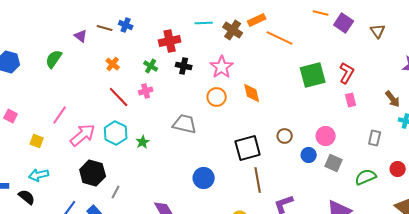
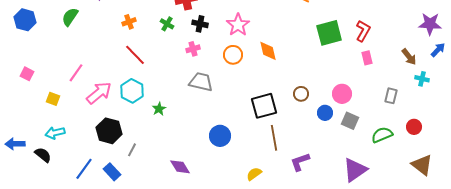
orange cross: (113, 64) -> (129, 22), turned 32
pink cross: (146, 91) -> (193, 49), moved
green star: (143, 142) -> (159, 109), moved

